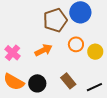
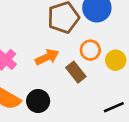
brown rectangle: (68, 81) -> (76, 72), moved

